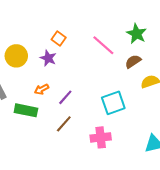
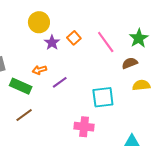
orange square: (59, 38) -> (74, 38), moved
yellow circle: (16, 56) -> (39, 22), moved
brown line: (64, 124) -> (24, 115), moved

